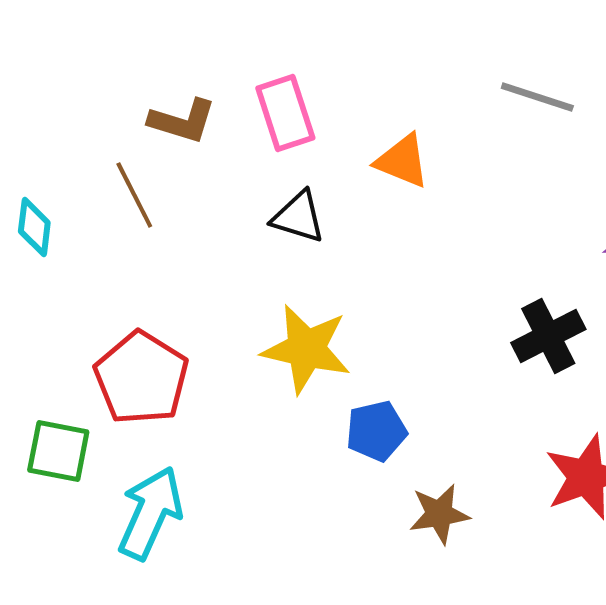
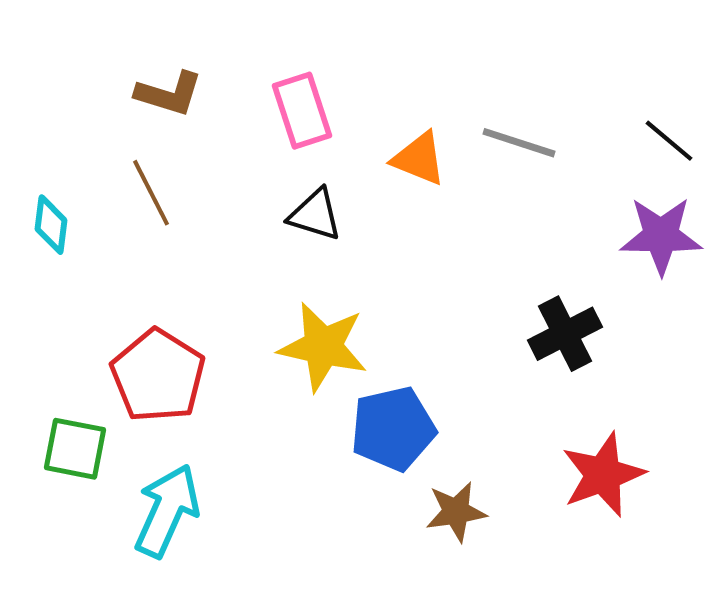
gray line: (537, 97) -> (519, 143), moved
brown L-shape: (182, 121) -> (169, 94), moved
blue pentagon: (376, 431) -> (393, 429), size x1.4

